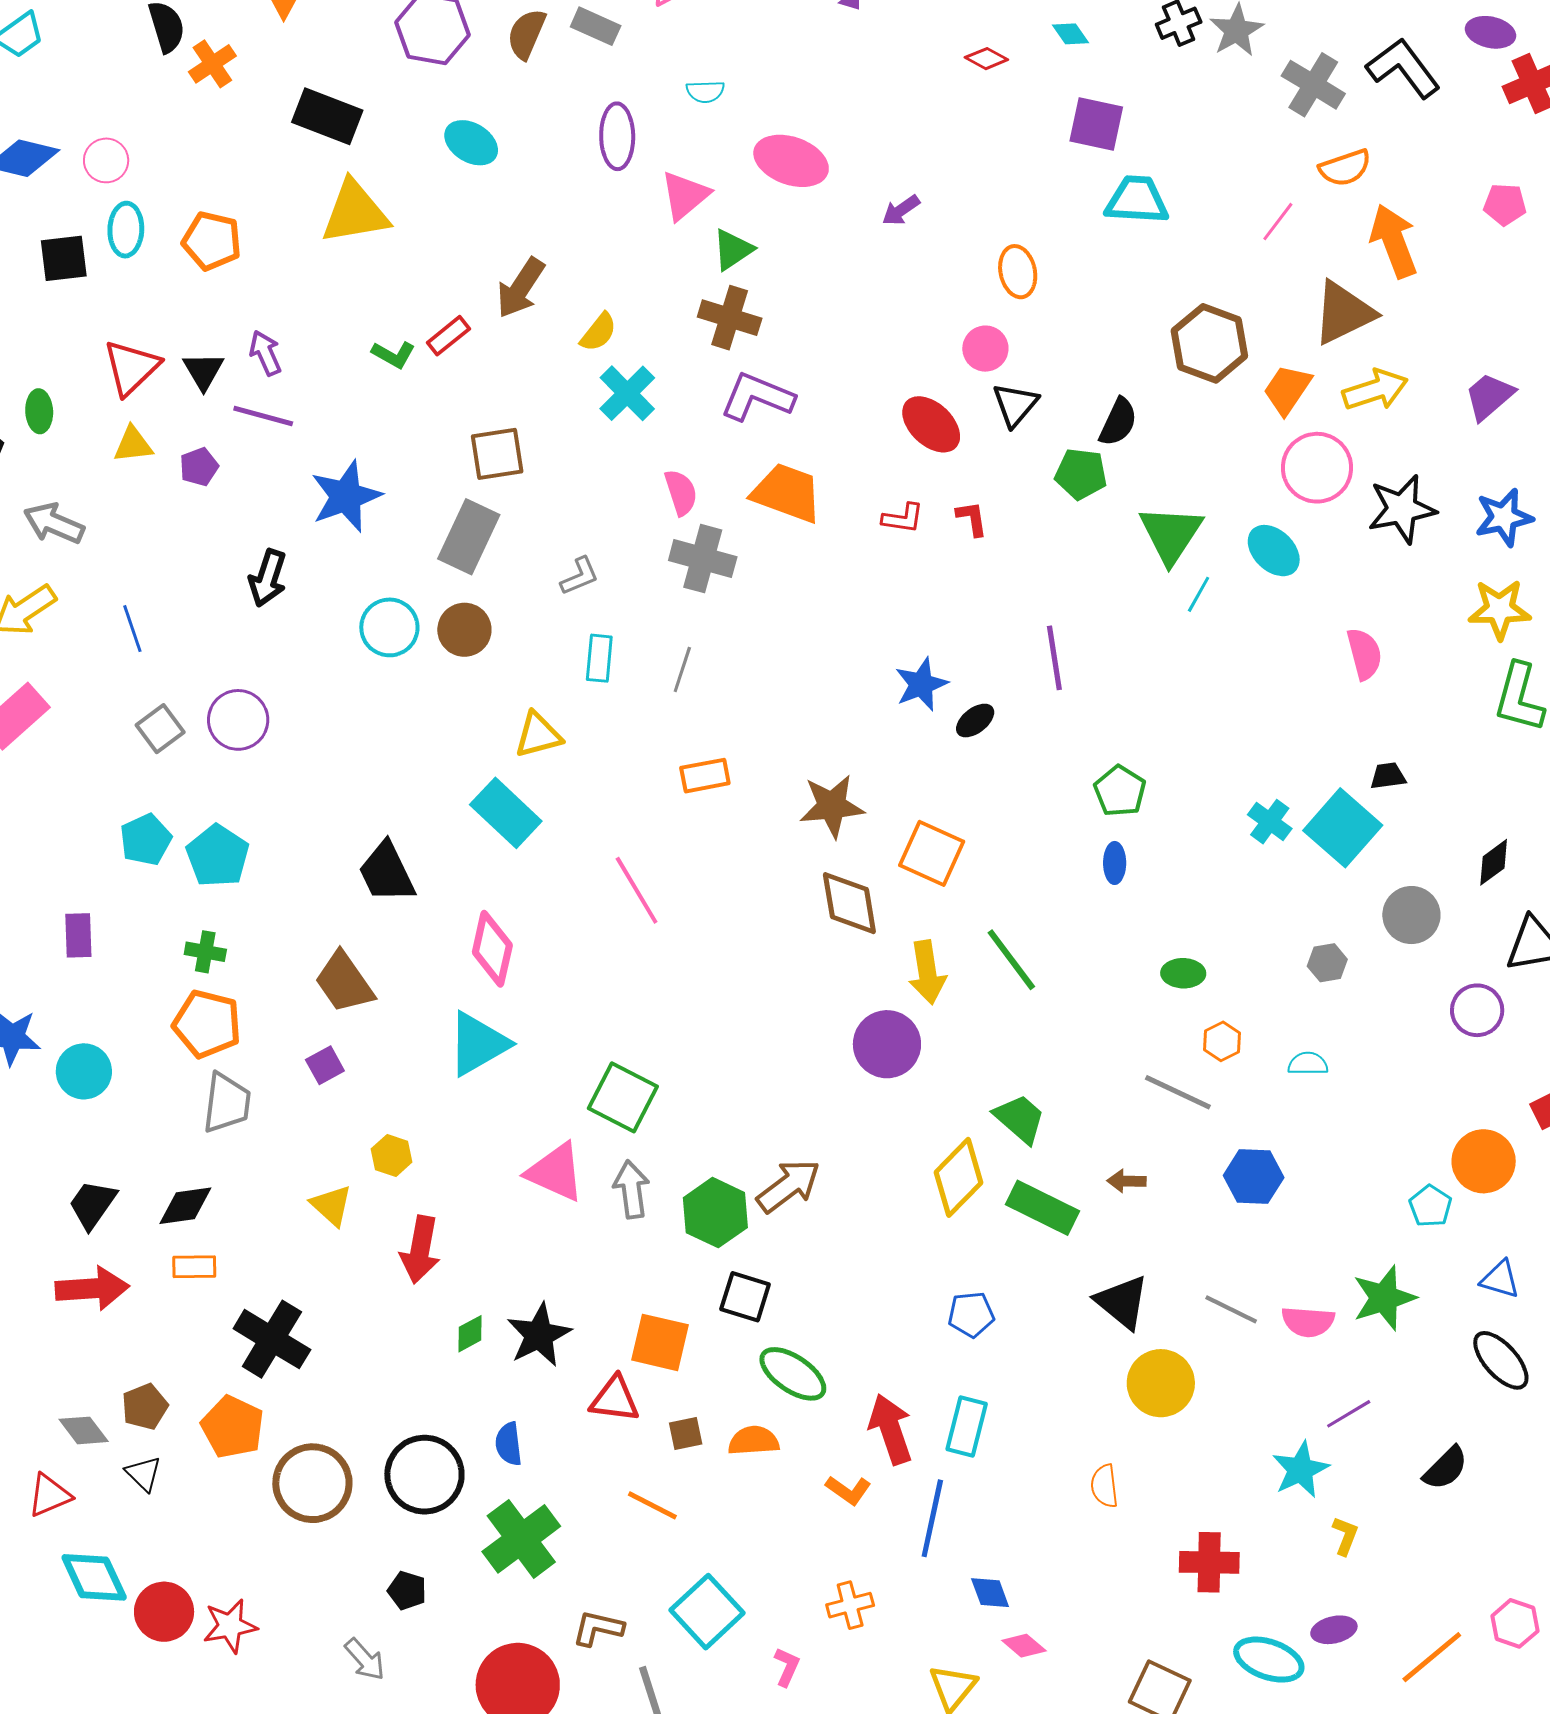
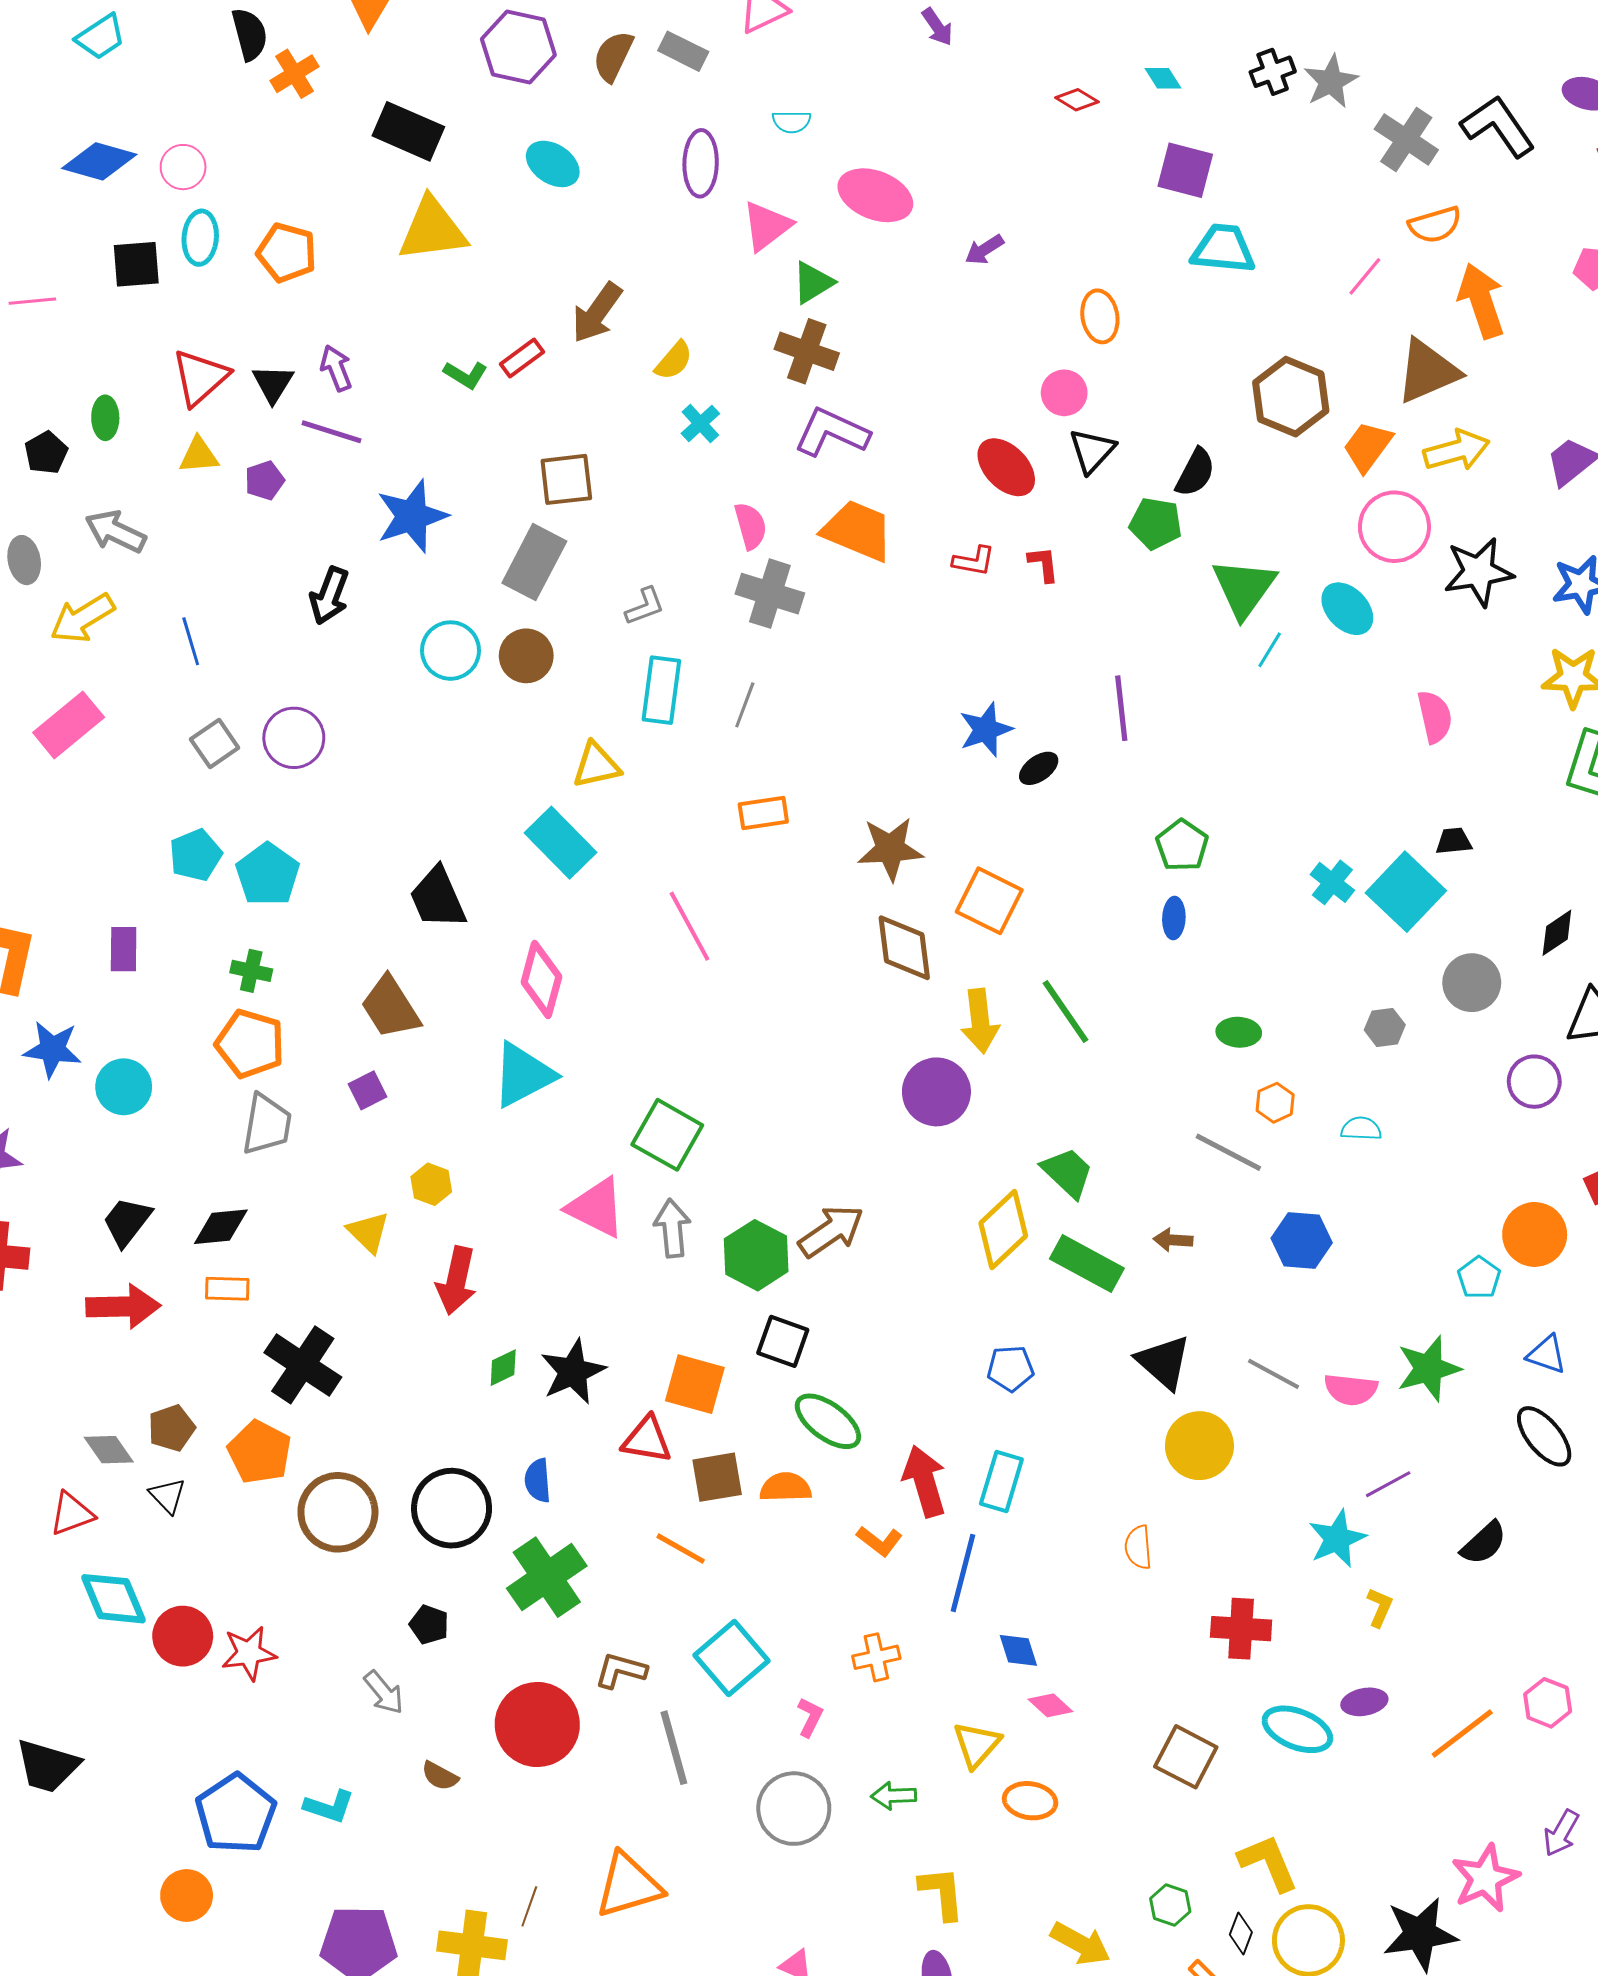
cyan cross: (627, 393) -> (700, 424), size x0.7
cyan rectangle: (599, 658) -> (661, 690), size x1.4
brown square: (686, 1434) -> (717, 1477), size x1.5

